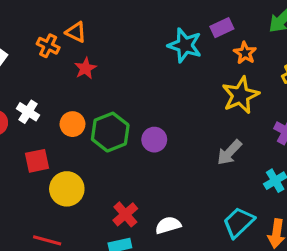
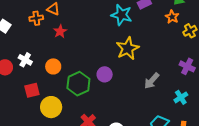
orange cross: (48, 46) -> (36, 18), turned -32
orange star: (245, 53) -> (172, 17), moved
yellow star: (241, 95) -> (128, 48), moved
green hexagon: (110, 132) -> (78, 84), moved

